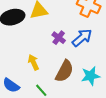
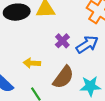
yellow arrow: (33, 62) -> (32, 63), turned -70

